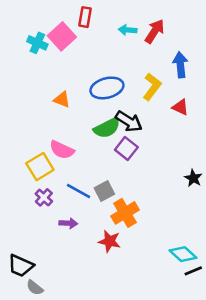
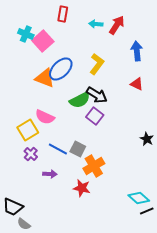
pink square: (62, 36) -> (43, 41), moved
yellow L-shape: (152, 87) -> (97, 64), moved
blue ellipse: (107, 88) -> (61, 69), moved, turned -30
orange triangle: (62, 100) -> (45, 78), size x1.5
gray square: (104, 191) -> (78, 149), turned -35

